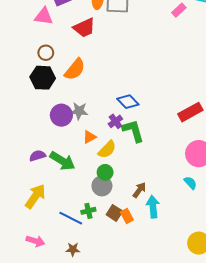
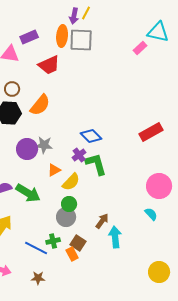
red rectangle: (190, 112) -> (151, 132), moved
orange rectangle: (127, 216) -> (72, 254), moved

